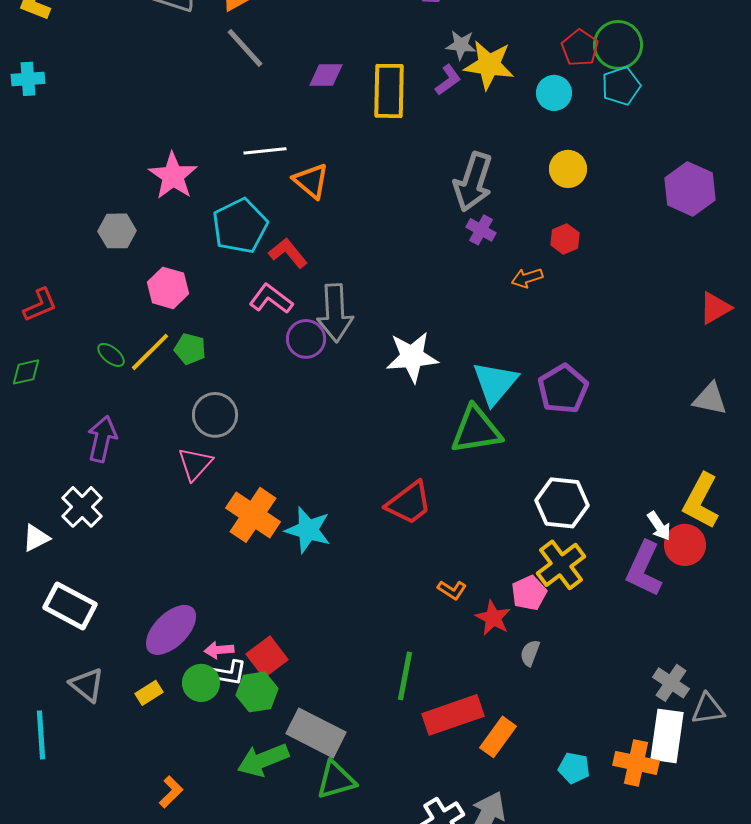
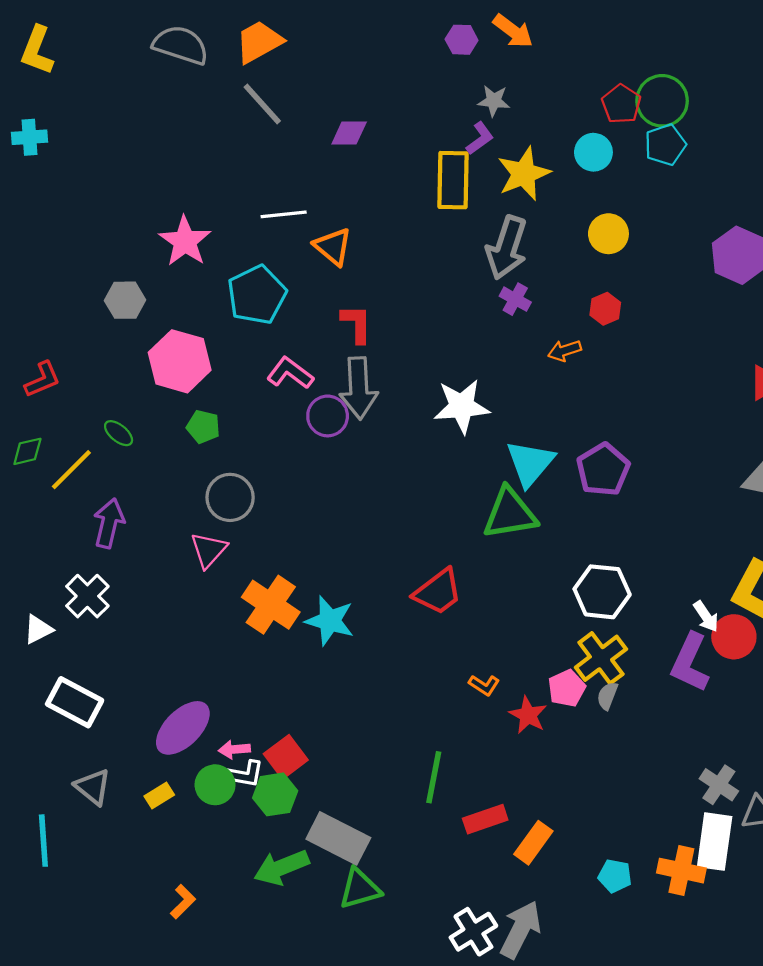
yellow star: (489, 65) -> (524, 174), moved, turned -30
yellow rectangle: (389, 91) -> (453, 180), moved
red L-shape: (288, 253) -> (357, 324), moved, turned 39
pink hexagon: (168, 288) -> (180, 361), size x1.4
yellow line: (150, 352) -> (71, 470), moved
white star: (412, 357) -> (462, 406), moved
gray semicircle: (530, 653) -> (607, 696), moved
red rectangle: (453, 715) -> (485, 819), size x0.7

